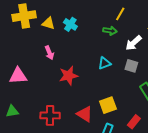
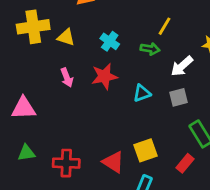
cyan cross: (70, 24) -> (110, 41), moved
gray square: (131, 66) -> (178, 97), turned -32
red star: (69, 76) -> (104, 76), moved
green triangle: (12, 111) -> (26, 153), moved
red rectangle: (134, 122) -> (185, 163), moved

